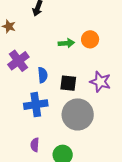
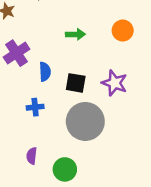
orange circle: (90, 39) -> (123, 31), moved
blue cross: (36, 105) -> (35, 107), size x0.6

